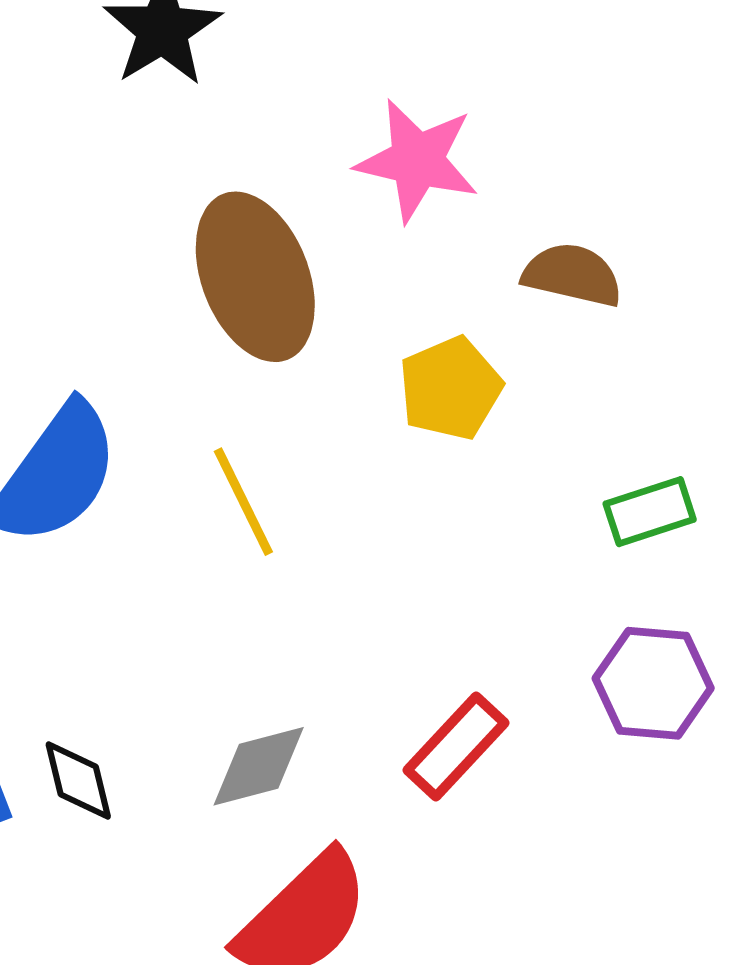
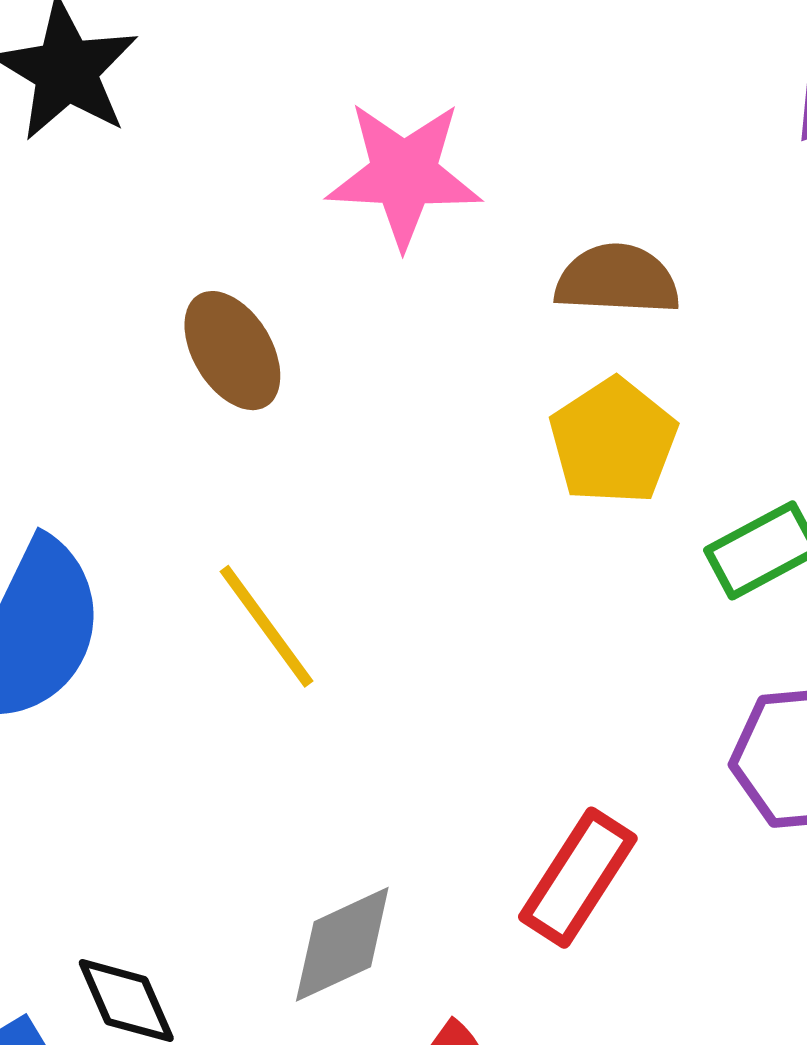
brown ellipse: (255, 277) -> (232, 351), size x0.6
yellow pentagon: (450, 388) -> (613, 441), moved

